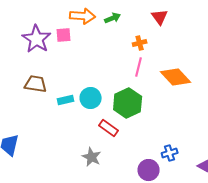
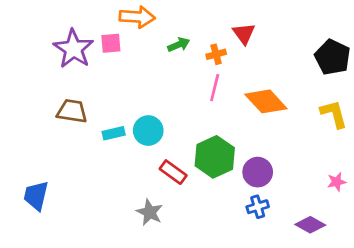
red triangle: (160, 17) -> (244, 34), moved
green arrow: (113, 18) -> (179, 45), moved
green hexagon: (128, 103) -> (215, 157), moved
purple circle: (149, 170) -> (258, 172), moved

